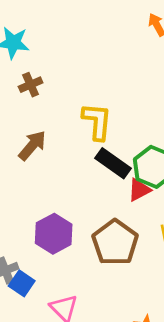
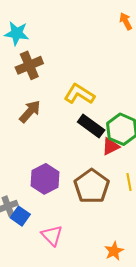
brown cross: (31, 85) -> (29, 65), size x1.5
yellow L-shape: (97, 121) -> (79, 94), turned -64

